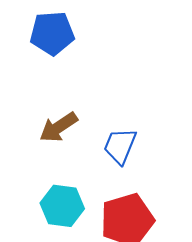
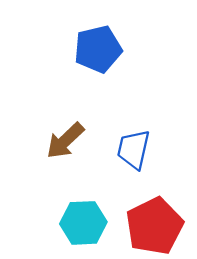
blue pentagon: (52, 33) -> (98, 49), moved

